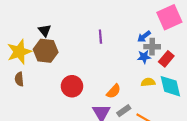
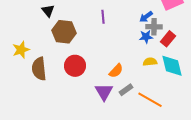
brown hexagon: (46, 51) -> (64, 32), moved
yellow star: (19, 52) -> (21, 50), moved, size x0.7
brown semicircle: (19, 79) -> (39, 69), moved, size x1.6

